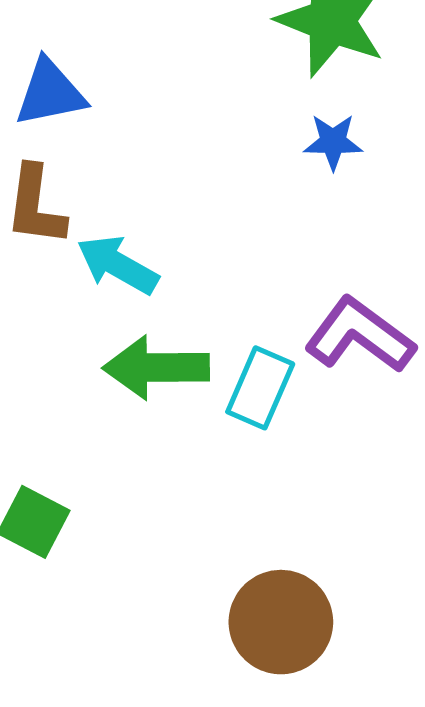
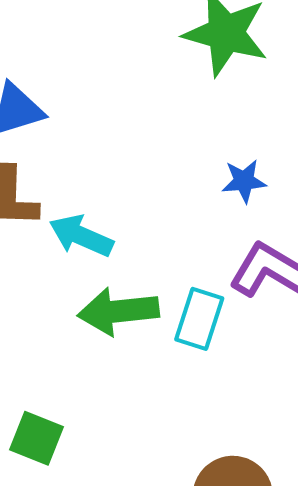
blue star: (333, 142) -> (244, 181), moved

